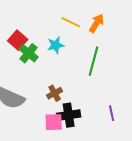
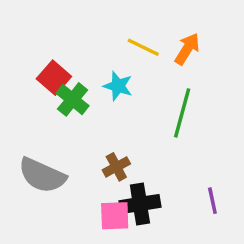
cyan star: (56, 45) -> (118, 86), turned 30

